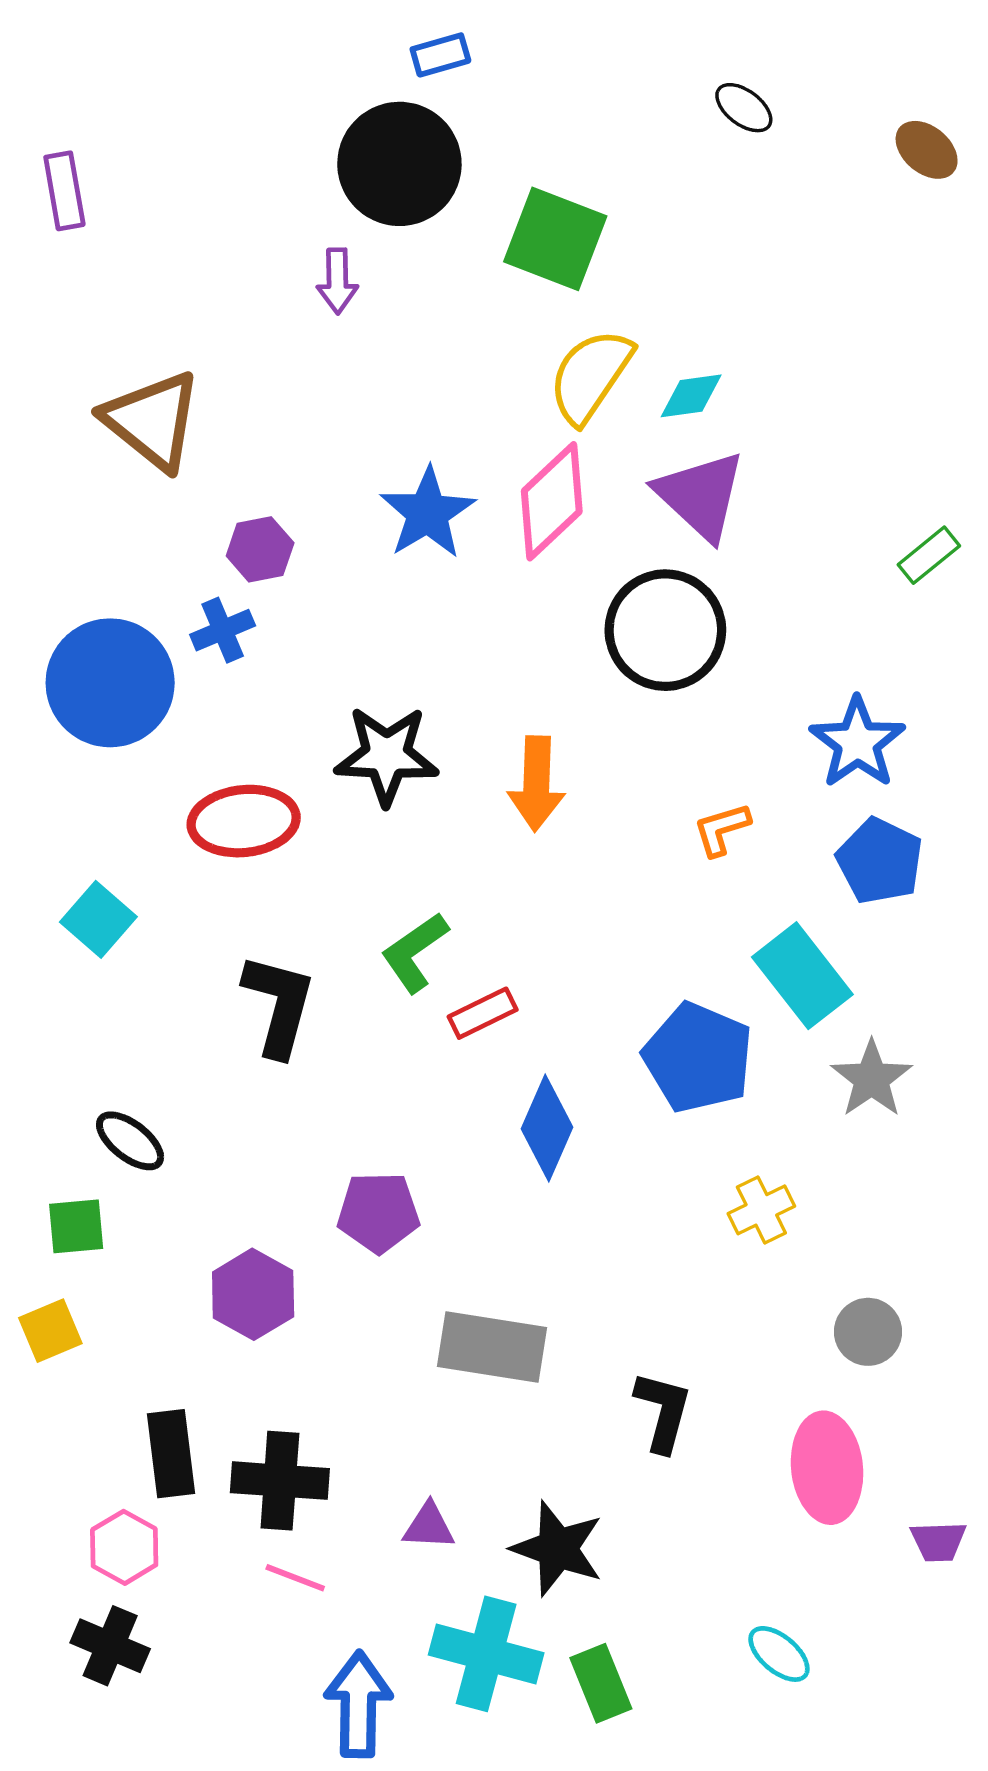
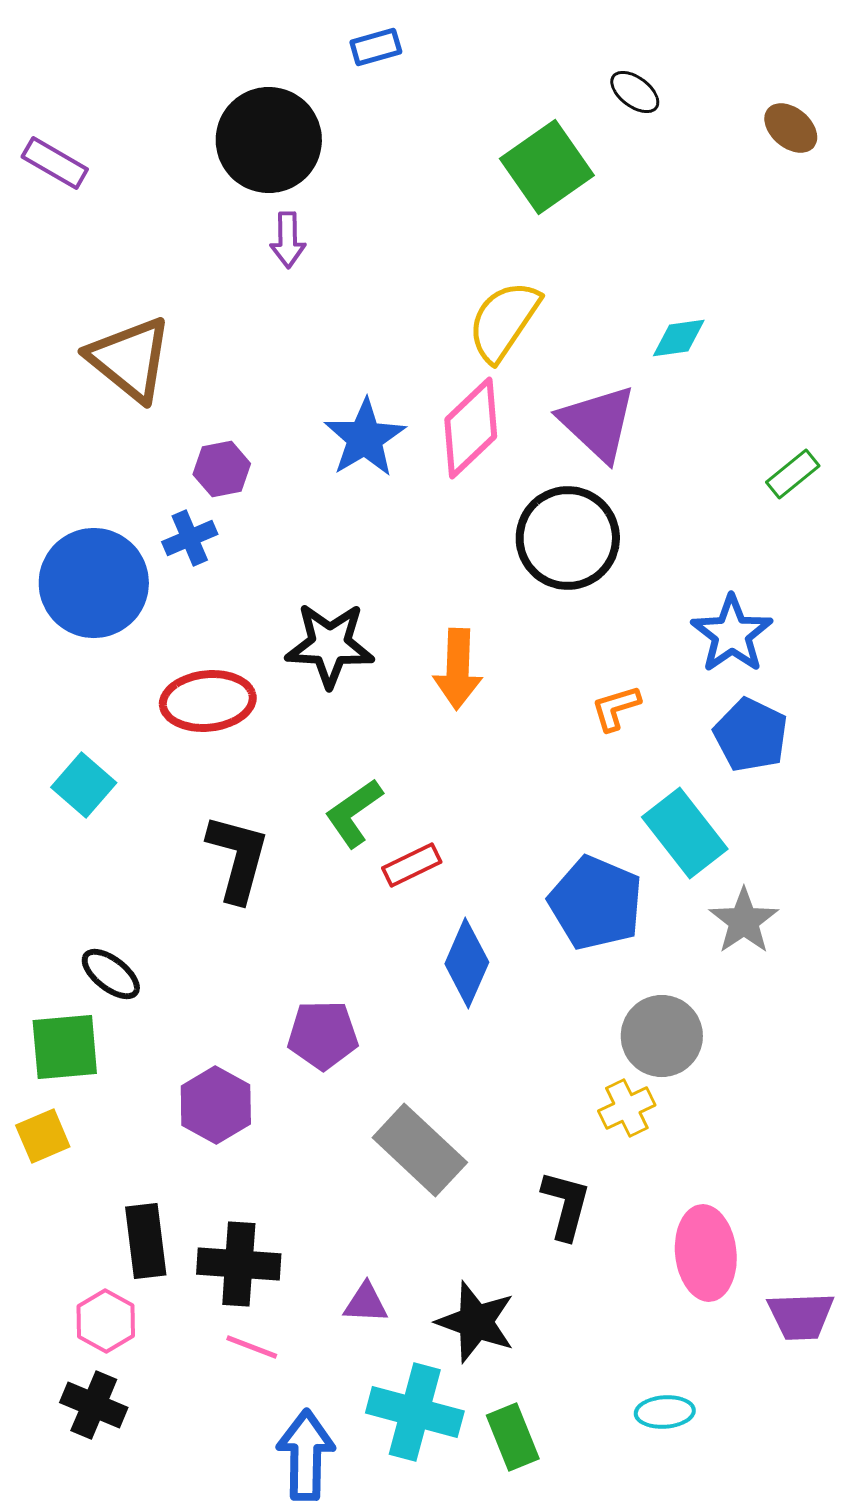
black circle: (399, 164) -> (269, 140), moved
purple rectangle: (64, 191) -> (55, 163), turned -50
green square: (555, 239) -> (547, 167), moved, turned 34
cyan diamond: (691, 396) -> (679, 338), moved
yellow cross: (761, 1210) -> (627, 1108), moved
green square: (76, 1226) -> (65, 1047), size x1.4
gray circle: (868, 1332) -> (662, 1036), moved, size x1.4
gray rectangle: (492, 1347) -> (420, 1150), turned 34
purple trapezoid: (938, 1541) -> (801, 1316), size x1.4
cyan ellipse: (779, 1654) -> (665, 1412), turned -44

